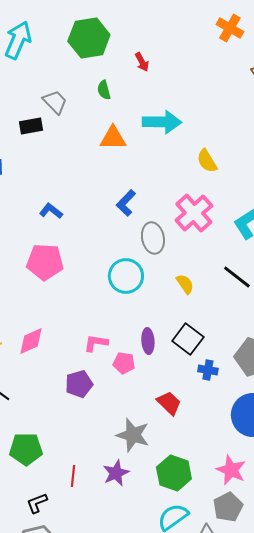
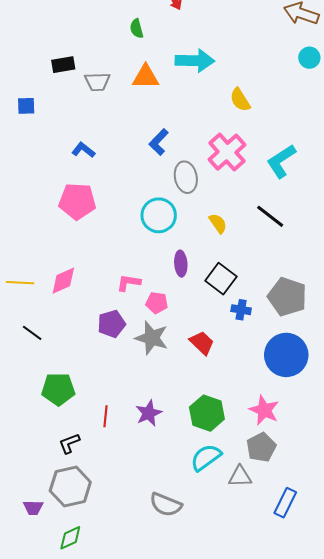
gray trapezoid: (55, 102) -> (97, 82), moved, turned 132
purple ellipse: (148, 341) -> (181, 264), moved
gray star: (133, 435) -> (152, 338), moved

